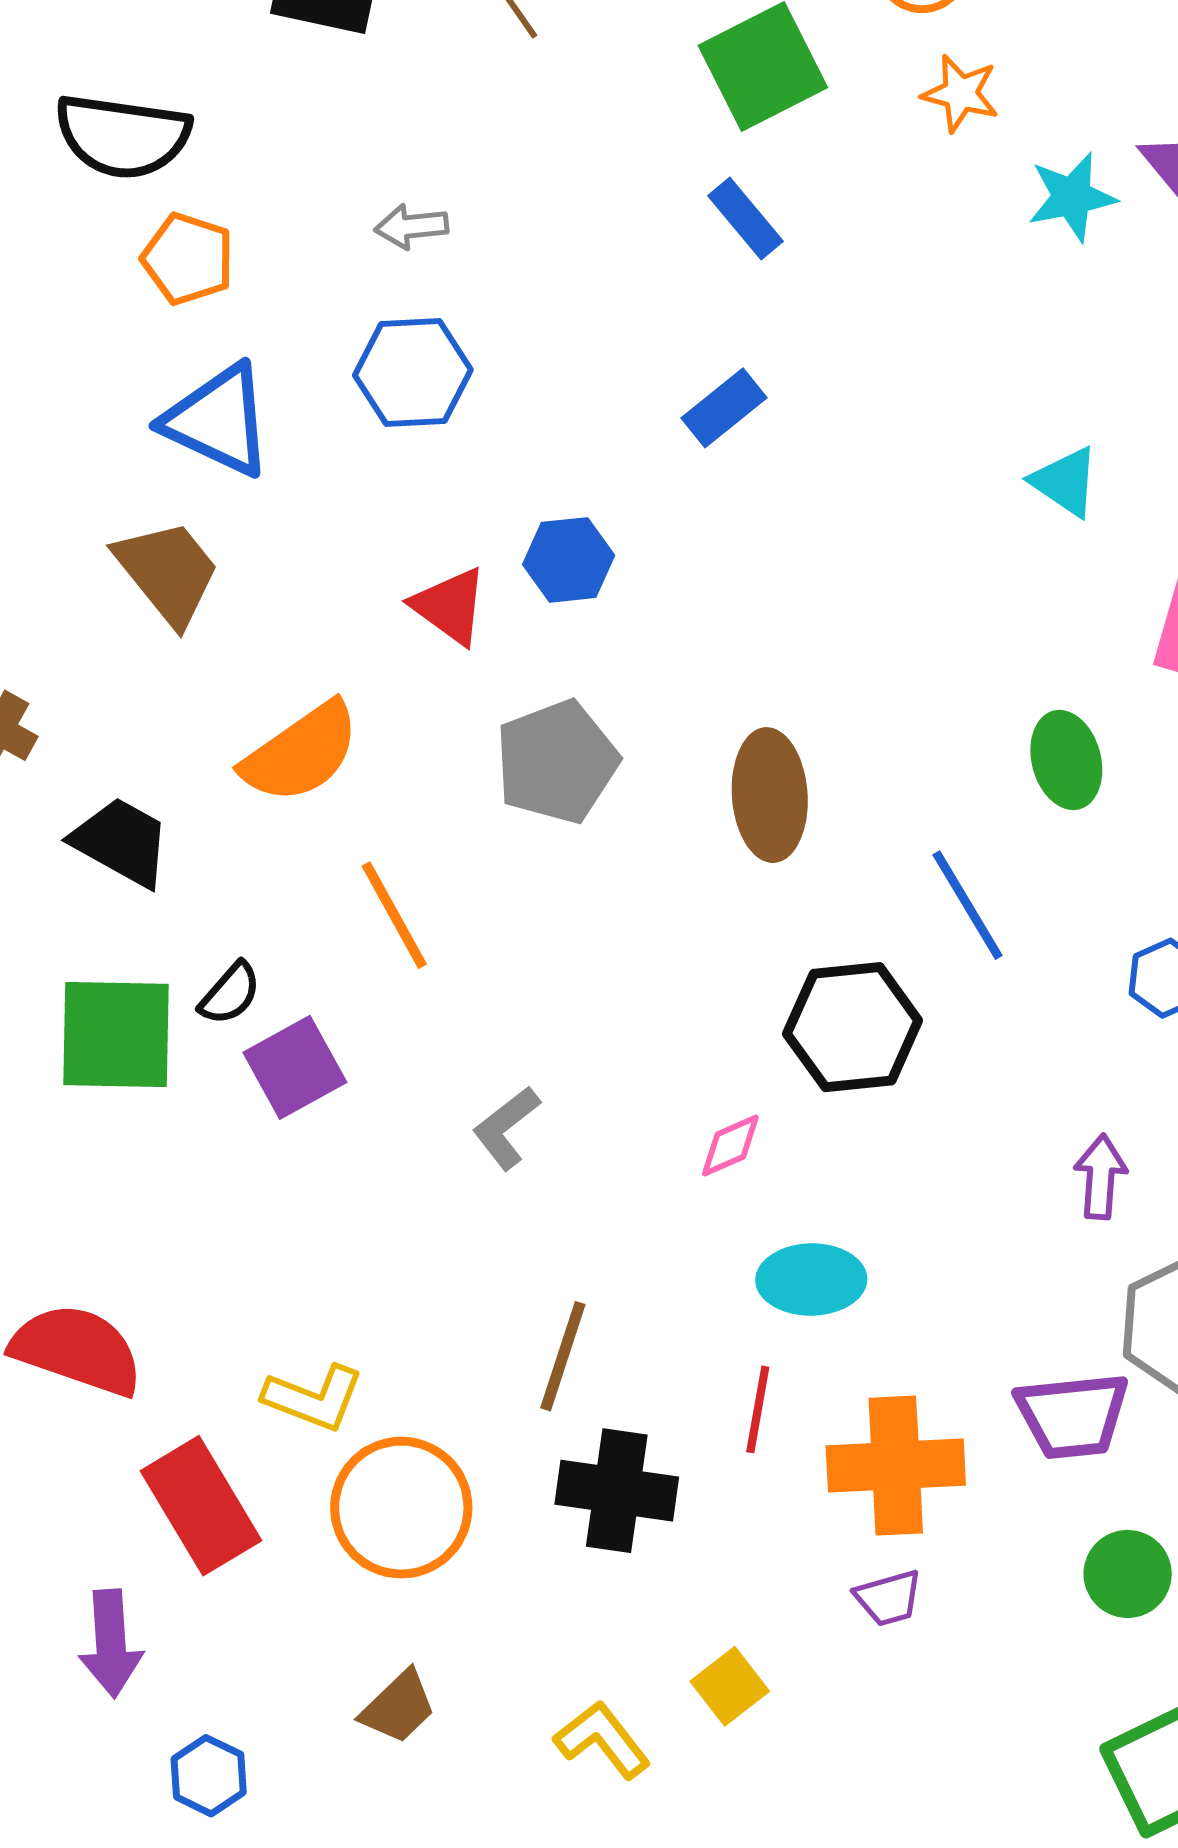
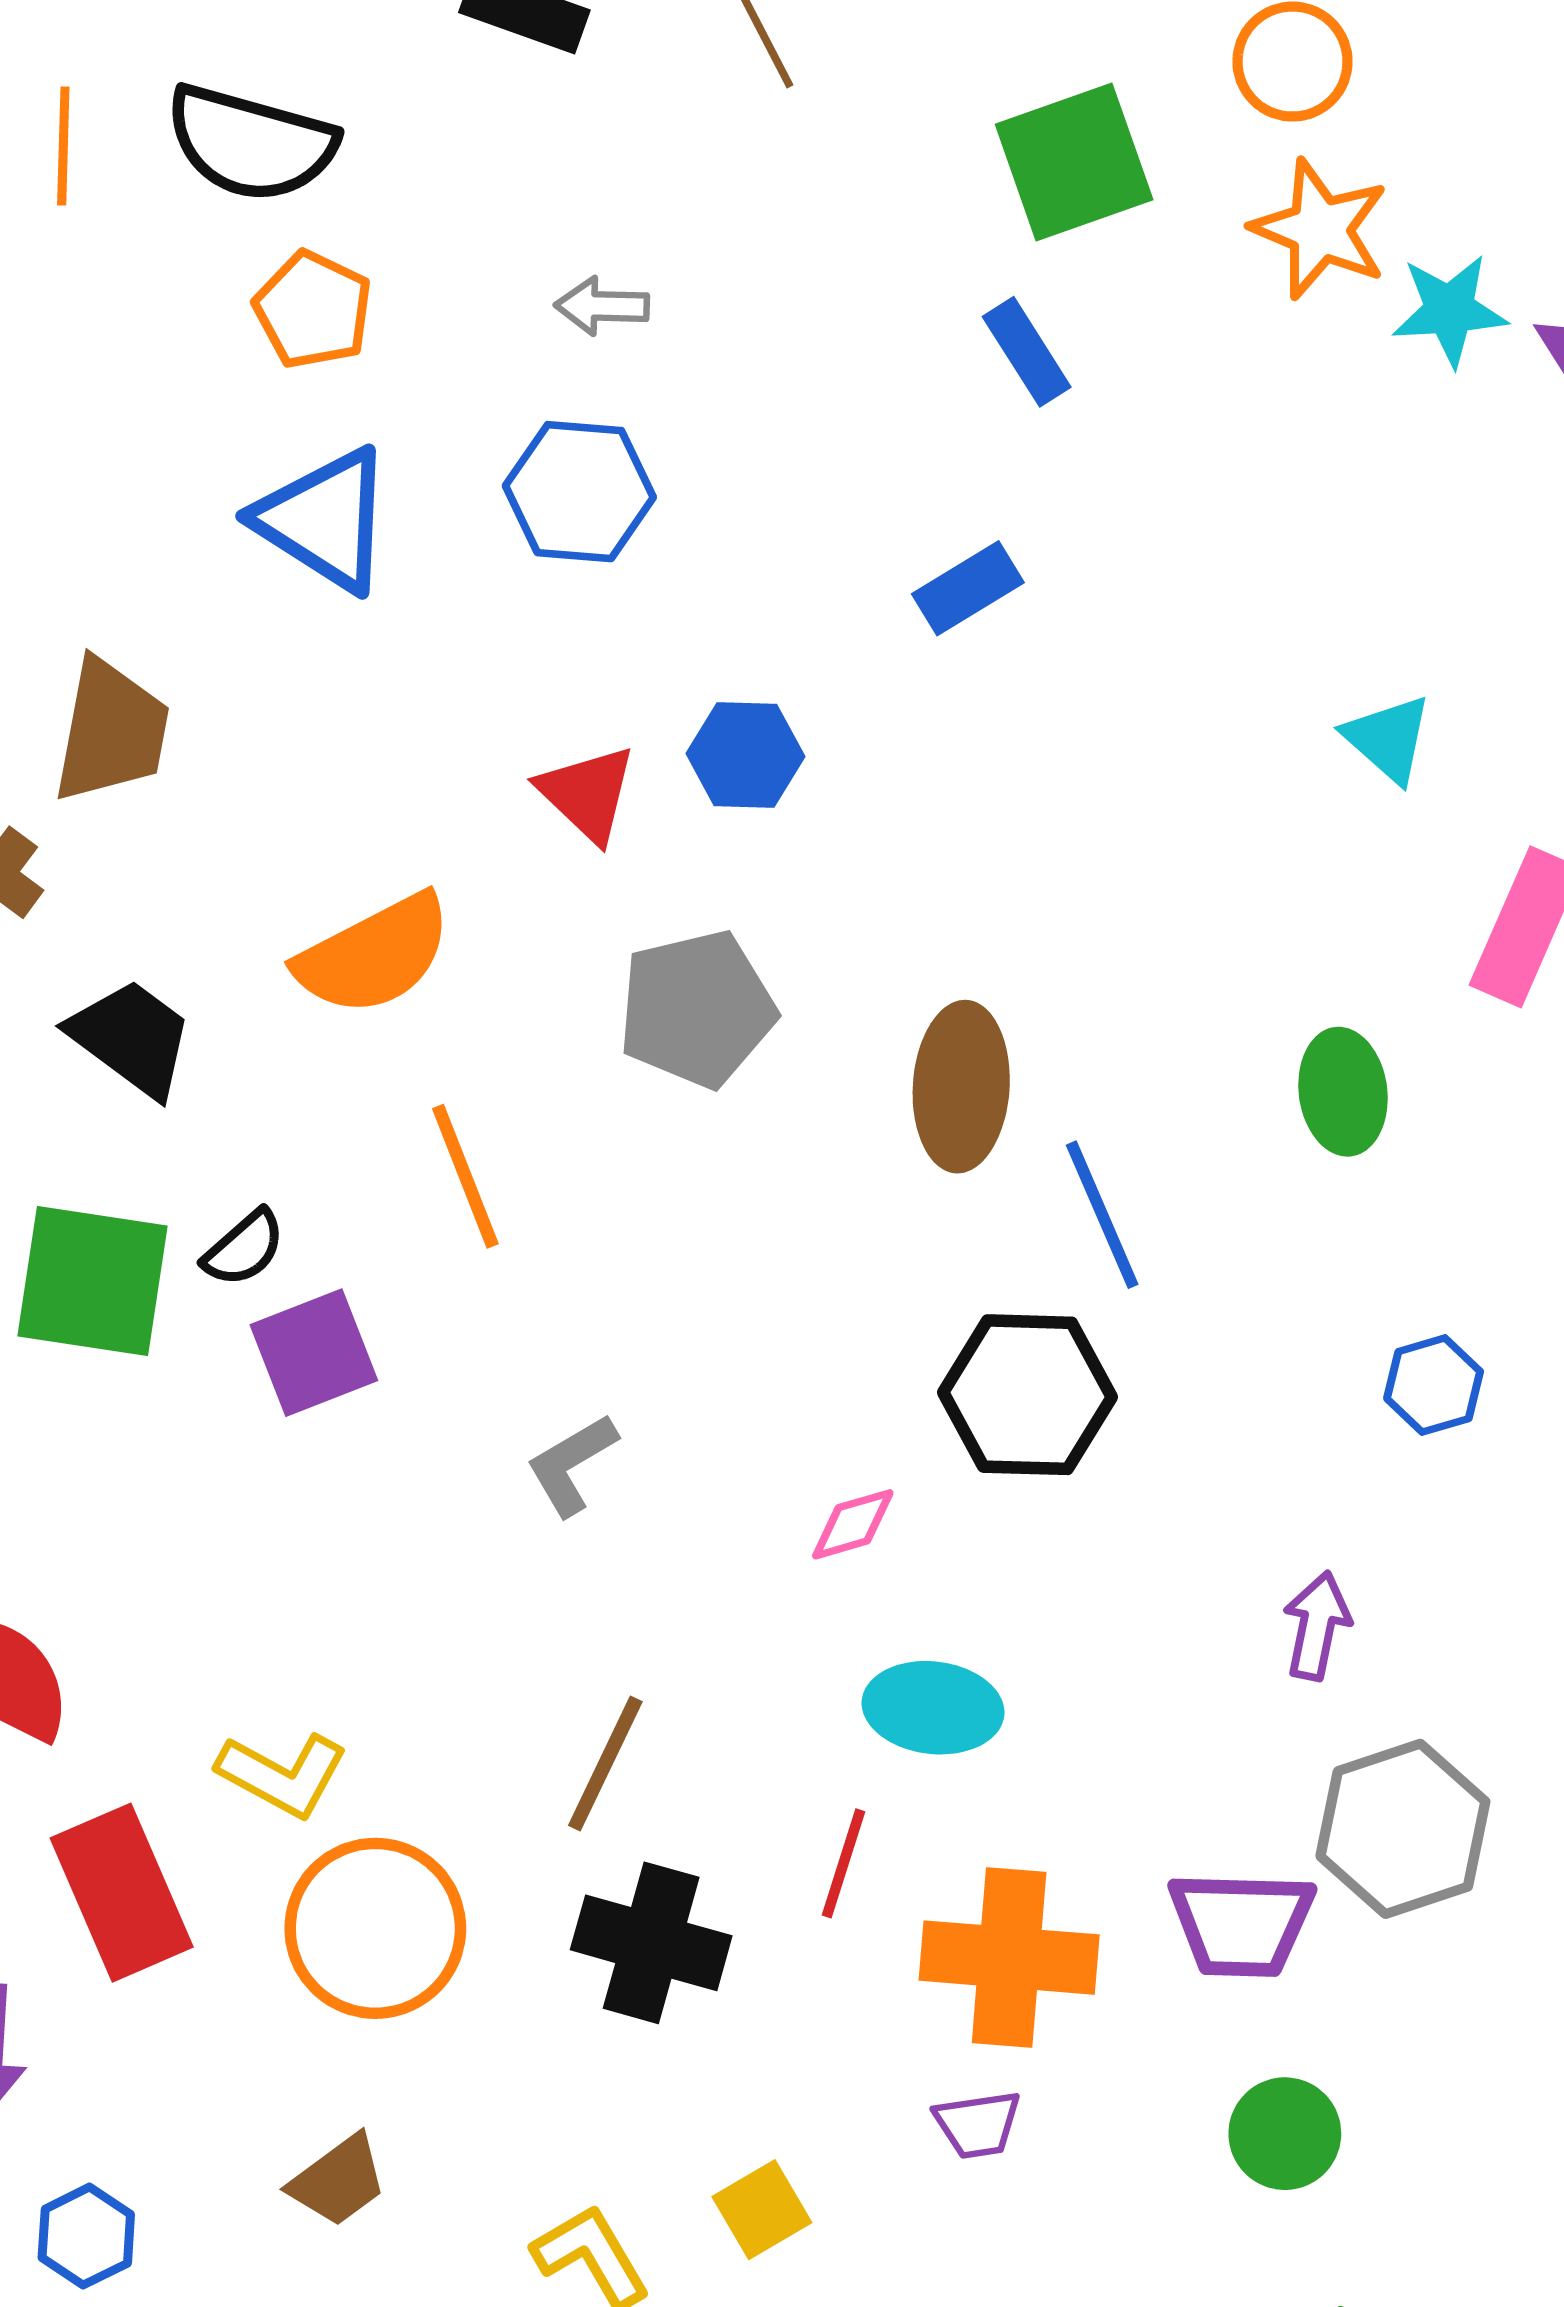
orange star: (960, 93) -> (1320, 229), size x1.4
cyan star: (1072, 197) -> (1449, 310), moved
brown trapezoid: (168, 572) -> (111, 731), moved, turned 42
blue line: (968, 905) -> (1102, 1215), moved

